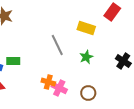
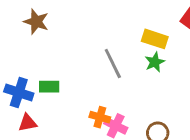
green star: (86, 57) -> (155, 62), moved

